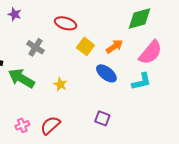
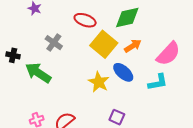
green diamond: (140, 18) -> (127, 17), moved
yellow square: (85, 46) -> (104, 44), size x1.5
yellow star: (60, 84) -> (99, 82), moved, size x1.5

